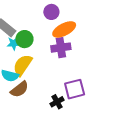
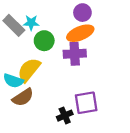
purple circle: (51, 12) -> (82, 13), moved
green circle: (25, 39) -> (44, 41), moved
cyan star: (14, 43) -> (31, 23), moved

